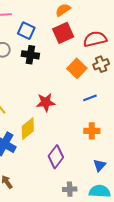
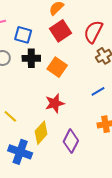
red semicircle: (95, 39) -> (93, 32), turned -40
orange square: (77, 68) -> (57, 67), moved
purple diamond: (56, 157) -> (71, 141), moved

